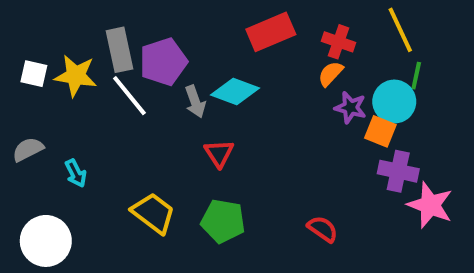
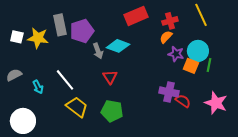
red cross: (339, 42) -> (170, 21), turned -35
green line: (416, 76) -> (209, 65), moved
white line: (129, 96) -> (65, 80), moved
purple cross: (398, 171) -> (169, 92), moved
red semicircle: (323, 229) -> (183, 101), moved

